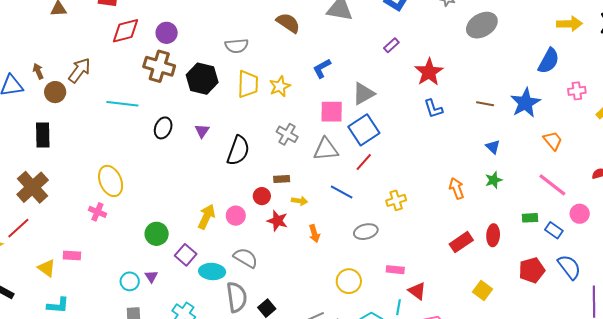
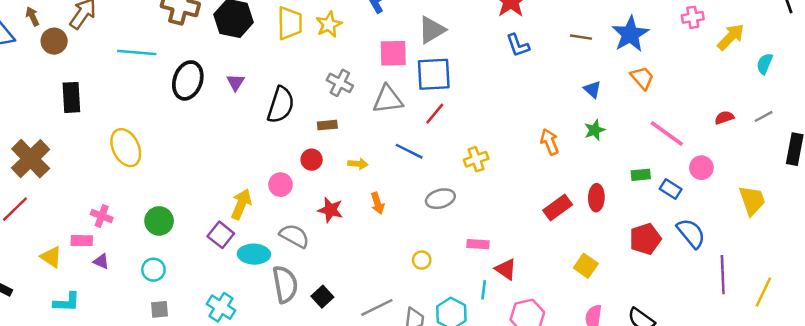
black ellipse: (163, 128) -> (188, 80), size x1.4
blue square: (364, 130) -> (434, 74), turned 32
black rectangle: (43, 135) -> (71, 97), moved
orange trapezoid: (553, 141) -> (642, 78), moved
brown rectangle: (282, 179) -> (327, 125), moved
pink cross: (97, 212) -> (102, 216), moved
yellow arrow: (207, 217) -> (241, 204), moved
red star: (277, 221) -> (330, 210), moved
green circle: (157, 234) -> (159, 221), moved
purple triangle: (151, 276) -> (101, 261), moved, turned -32
yellow circle: (349, 281) -> (422, 260), size x0.6

